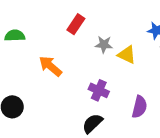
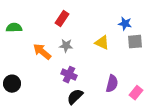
gray star: (104, 45) -> (66, 46), moved
purple cross: (99, 90) -> (69, 75), moved

